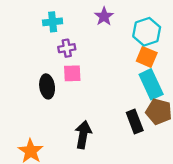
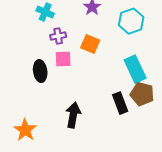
cyan cross: (53, 22) -> (45, 12), turned 30
orange square: (147, 57) -> (90, 44), moved

